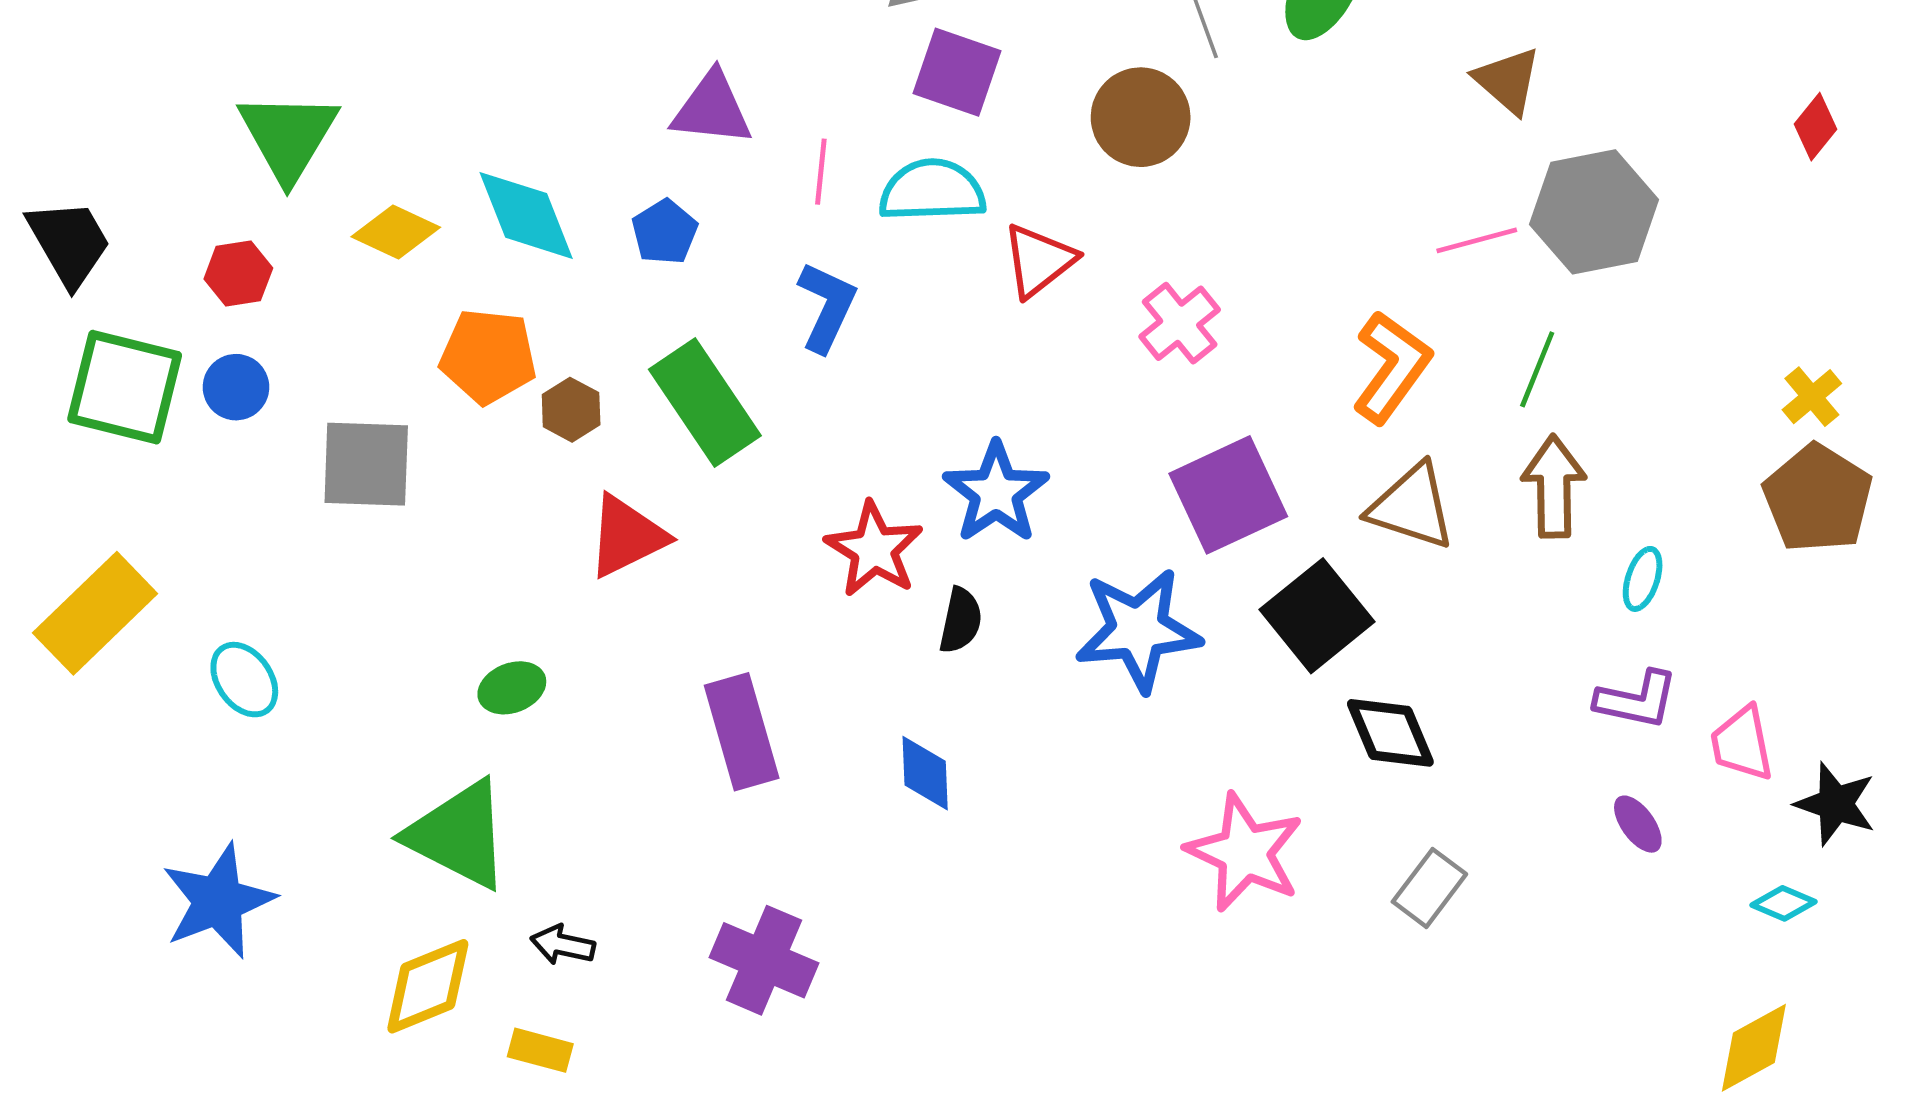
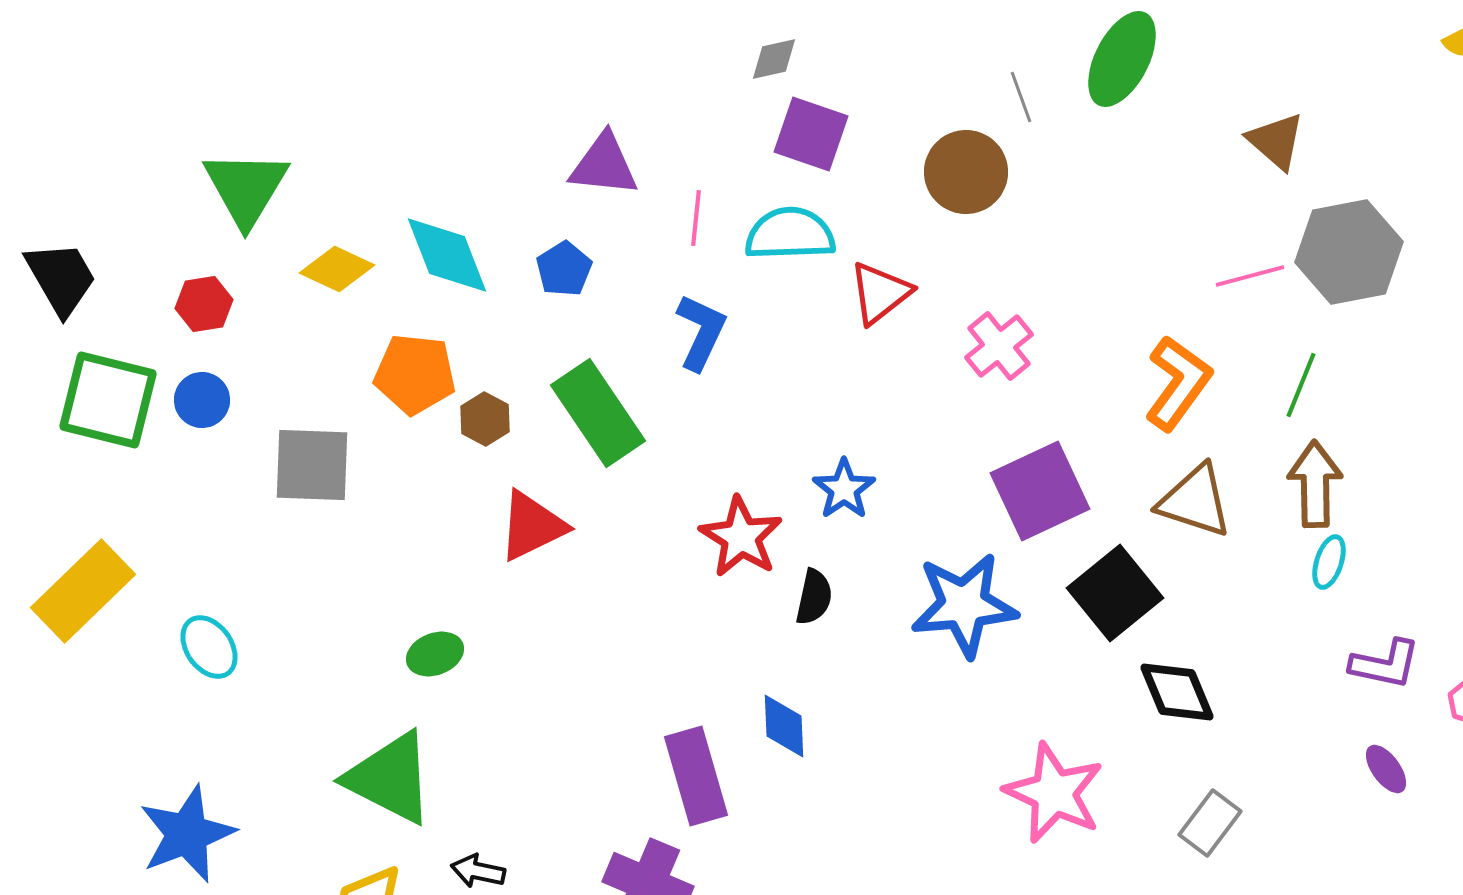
blue star: (996, 493) -> (844, 489), size x0.7
cyan ellipse: (1643, 579) -> (1329, 562), moved
purple rectangle: (742, 732) -> (696, 776), moved

